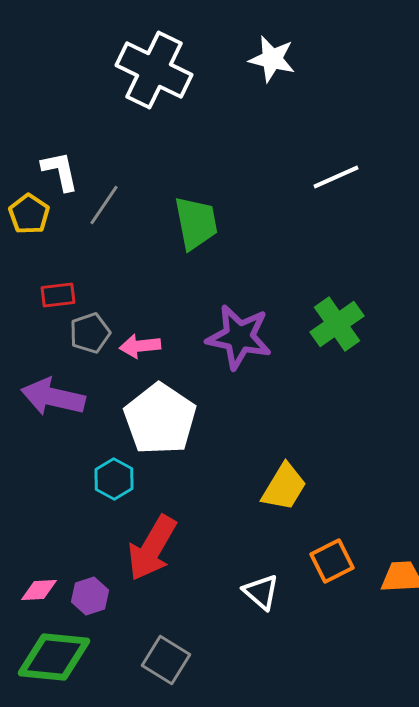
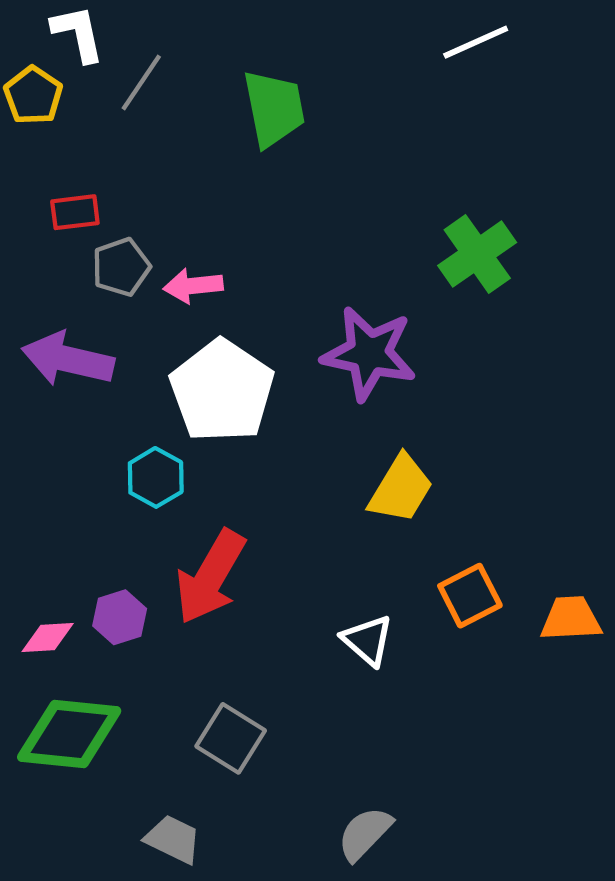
purple star: (239, 337) -> (369, 353), moved
purple hexagon: (90, 596) -> (120, 617), moved

